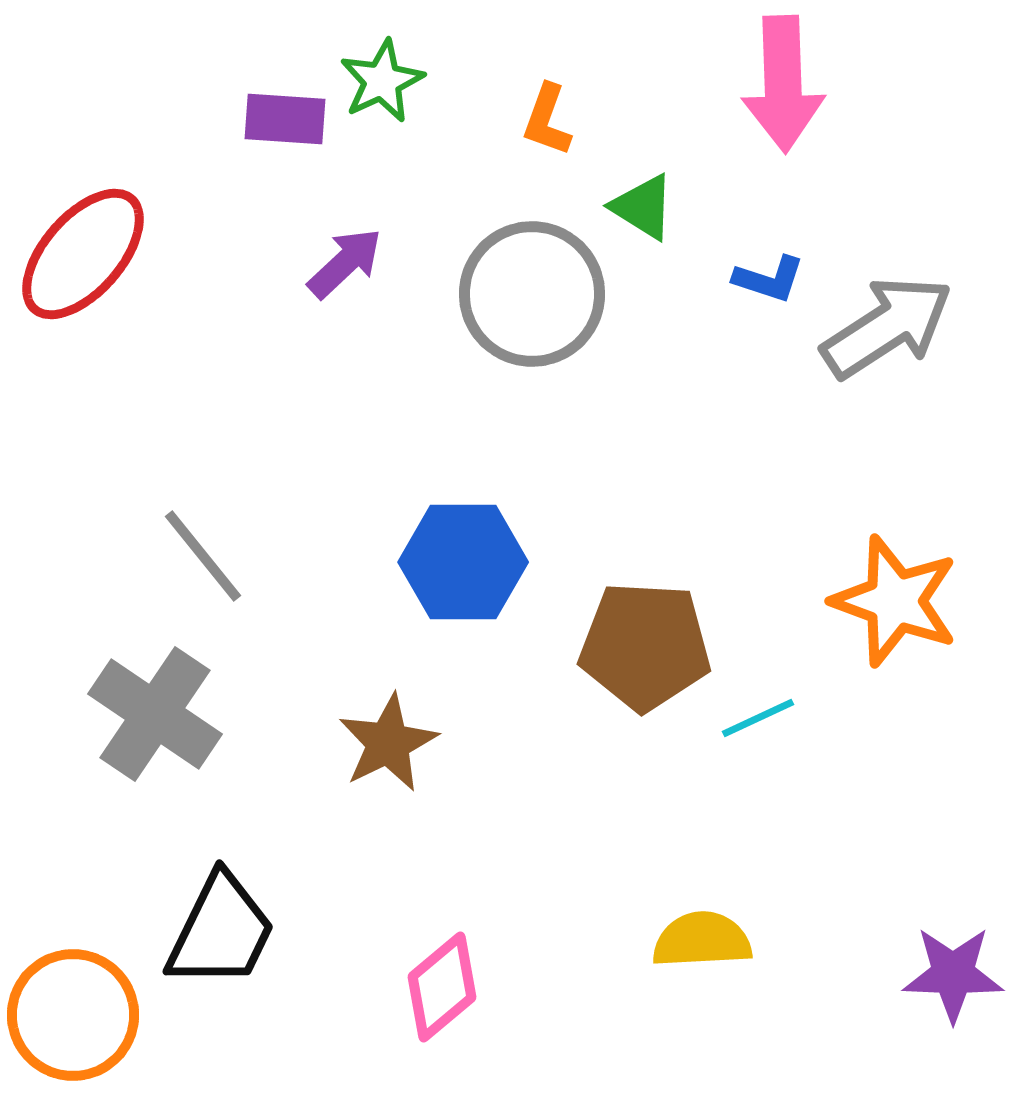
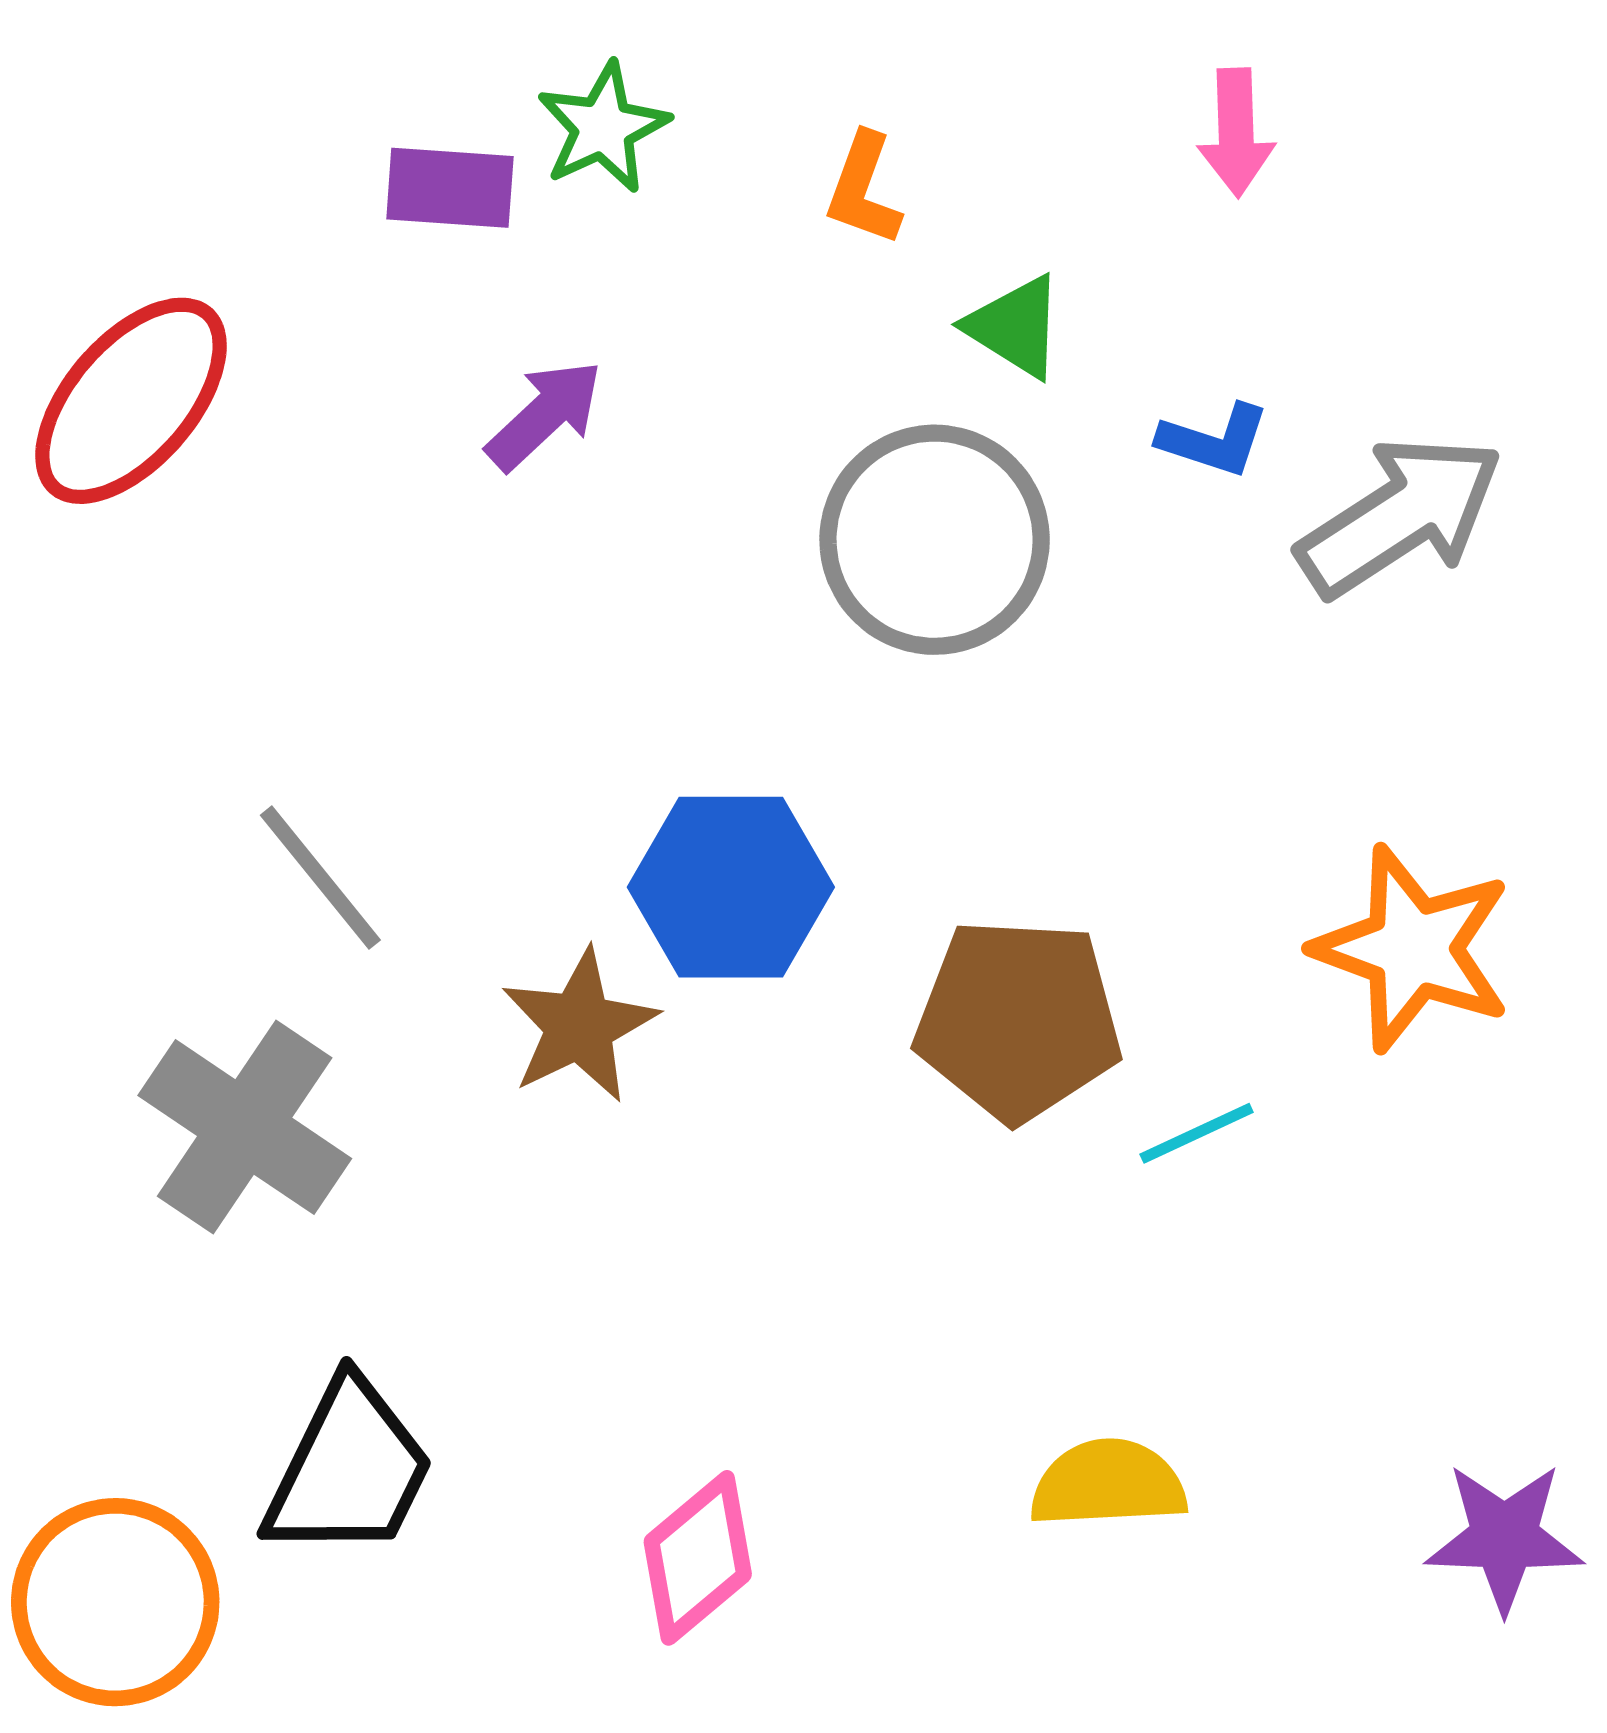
pink arrow: (783, 84) -> (1236, 132), size x0.6
gray circle: (532, 294) -> (935, 540), moved
brown star: (388, 743) -> (579, 1026), moved

